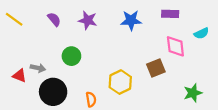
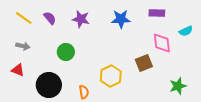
yellow line: (14, 19) -> (24, 18), moved
gray arrow: (38, 68) -> (23, 46), moved

